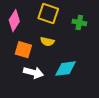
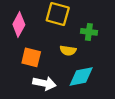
green cross: (79, 22) -> (89, 32), moved
yellow semicircle: (47, 42) -> (68, 51), moved

